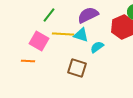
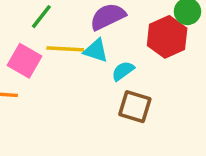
brown square: (77, 68) -> (135, 107), moved

